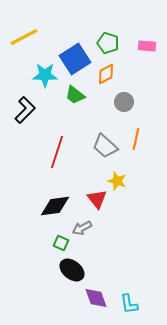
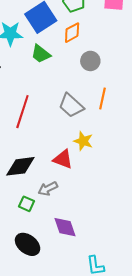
red triangle: (97, 199) -> (63, 159), turned -30
black ellipse: (72, 270) -> (28, 244), moved
purple diamond: (96, 298) -> (65, 227), moved

